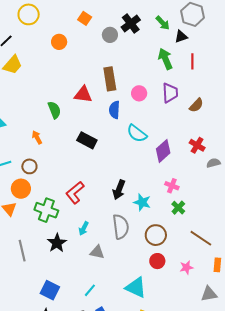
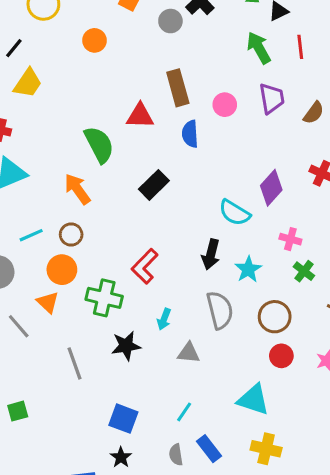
green semicircle: (54, 110) -> (99, 145), size x1.4
cyan semicircle: (137, 133) -> (235, 213), moved
orange arrow: (37, 137) -> (77, 189), size x1.5
black rectangle: (87, 140) -> (154, 185), turned -66
cyan star: (142, 202) -> (248, 269), turned 30
black star: (57, 243) -> (126, 346), turned 30

